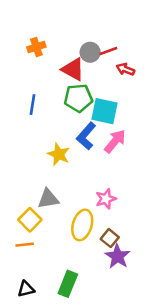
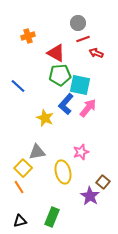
gray circle: (90, 52) -> (78, 23), moved
blue line: (33, 105) -> (18, 86), moved, turned -56
yellow ellipse: (82, 225) -> (63, 172), turned -30
brown square: (110, 238) -> (103, 182), moved
orange line: (25, 245) -> (19, 187), turned 64

